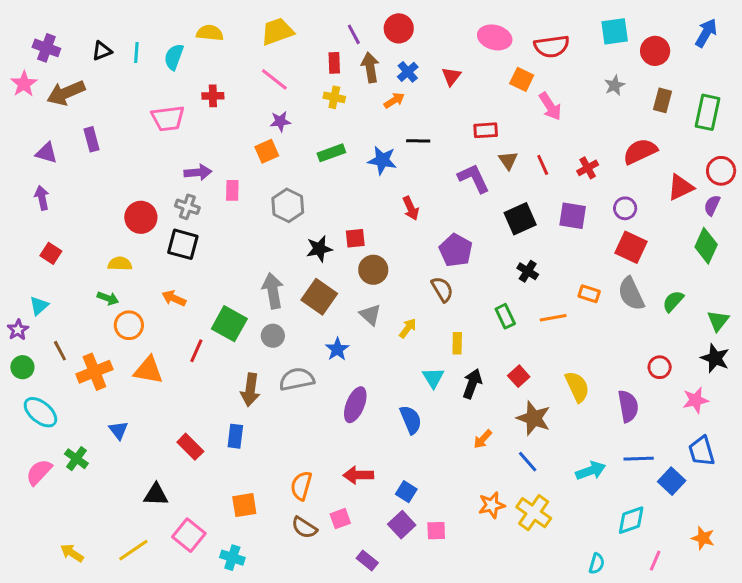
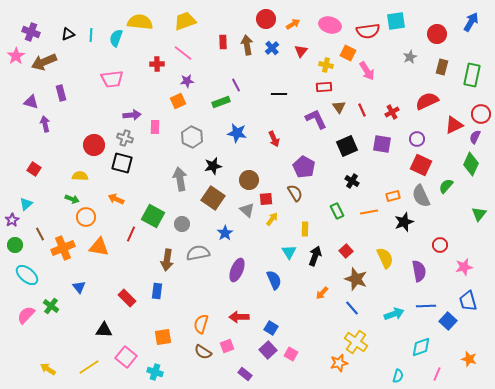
cyan square: (615, 31) -> (396, 21), moved
yellow semicircle: (210, 33) -> (140, 22), size x1.4
purple line: (354, 34) -> (236, 85), moved
red cross: (213, 96) -> (157, 64), moved
yellow cross: (334, 97) -> (326, 65), moved
orange arrow: (394, 100) -> (293, 24), moved
blue star: (382, 160) -> (237, 133), moved
purple arrow: (42, 198) -> (45, 124), moved
red square: (355, 238) -> (266, 199), moved
gray arrow: (273, 291) -> (180, 179), moved
orange rectangle: (589, 294) -> (393, 196), turned -32
green semicircle: (673, 301) -> (446, 186), moved
black star: (715, 358) -> (404, 222), moved, turned 30
orange star: (492, 505) -> (339, 363), moved
pink square: (436, 531) -> (291, 354), turned 32

